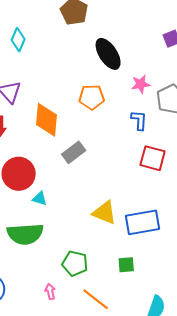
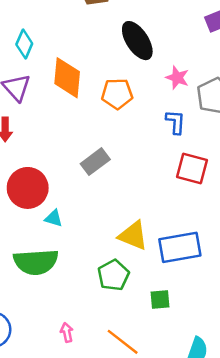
cyan diamond: (18, 40) -> (24, 44), moved
pink star: (141, 84) -> (177, 78), turned 30
orange diamond: (46, 120) -> (67, 78), moved
green pentagon: (75, 263) -> (113, 275), moved, turned 30

